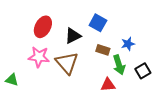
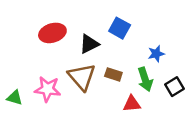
red ellipse: (43, 27) -> (52, 33), turned 45
brown rectangle: (103, 50) -> (113, 74), moved
pink star: (39, 57) -> (48, 89), moved

